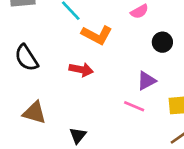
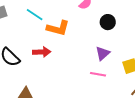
red arrow: (81, 70) -> (42, 52), moved

